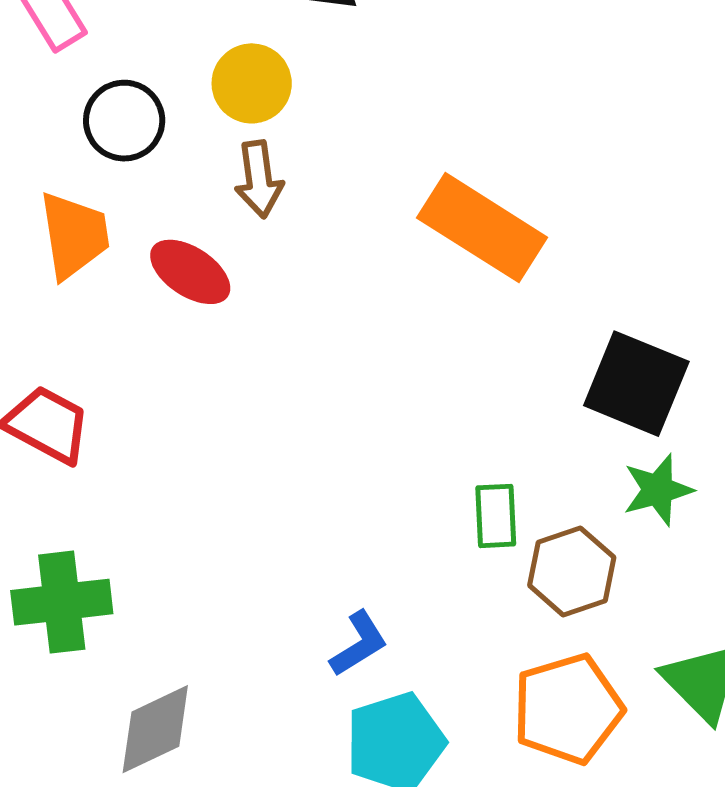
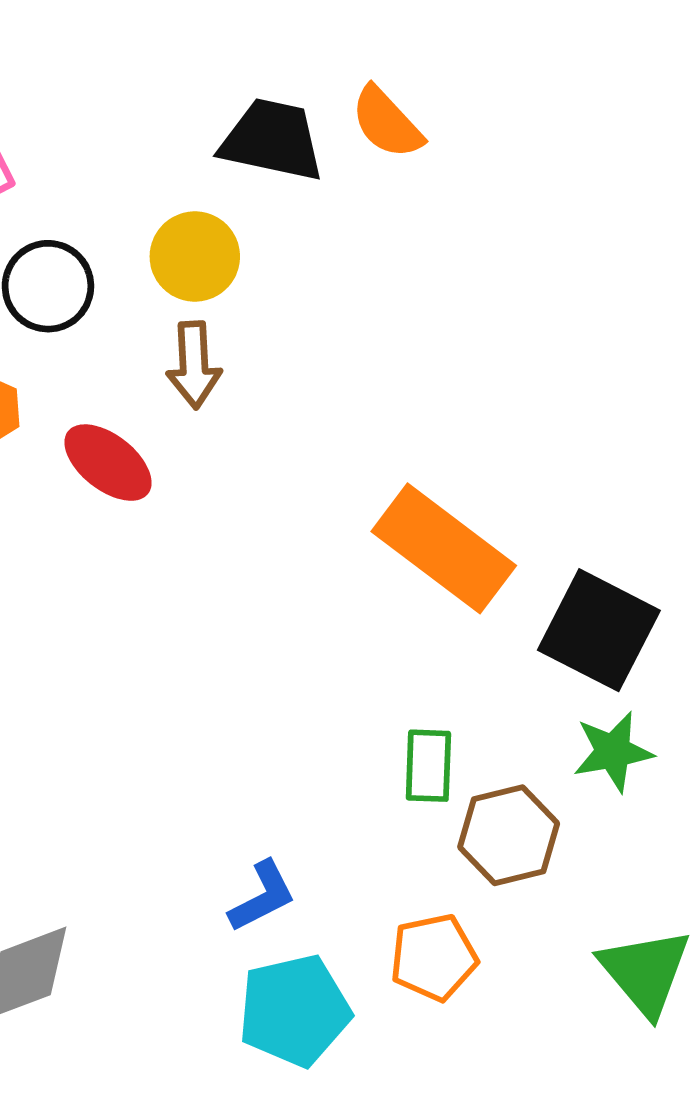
orange rectangle: (482, 228) -> (444, 548), moved
orange pentagon: (568, 709) -> (434, 957), moved, size x0.7

